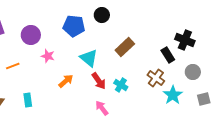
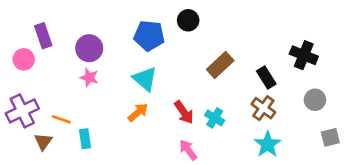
black rectangle: (168, 55) -> (266, 77), moved
pink star: (48, 56) -> (89, 77), moved
cyan triangle: (89, 58) -> (145, 79), moved
orange line: (13, 66) -> (61, 119), moved, turned 40
cyan star: (173, 95) -> (268, 144), moved

